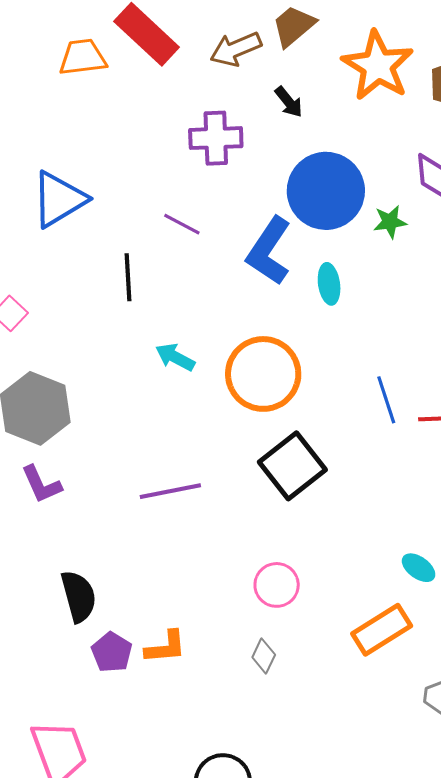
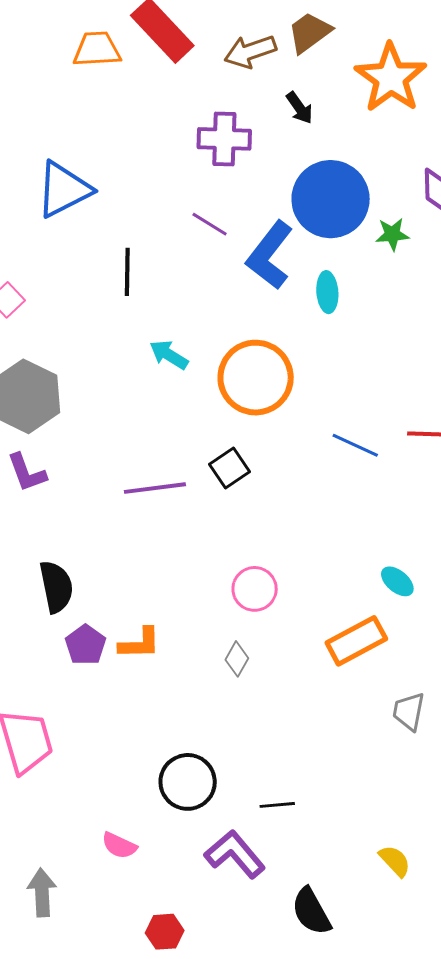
purple line: (182, 224) -> (210, 224), moved
blue line: (386, 400) -> (355, 445), moved, turned -51
black square: (292, 466) -> (229, 468), moved, size x0.6

